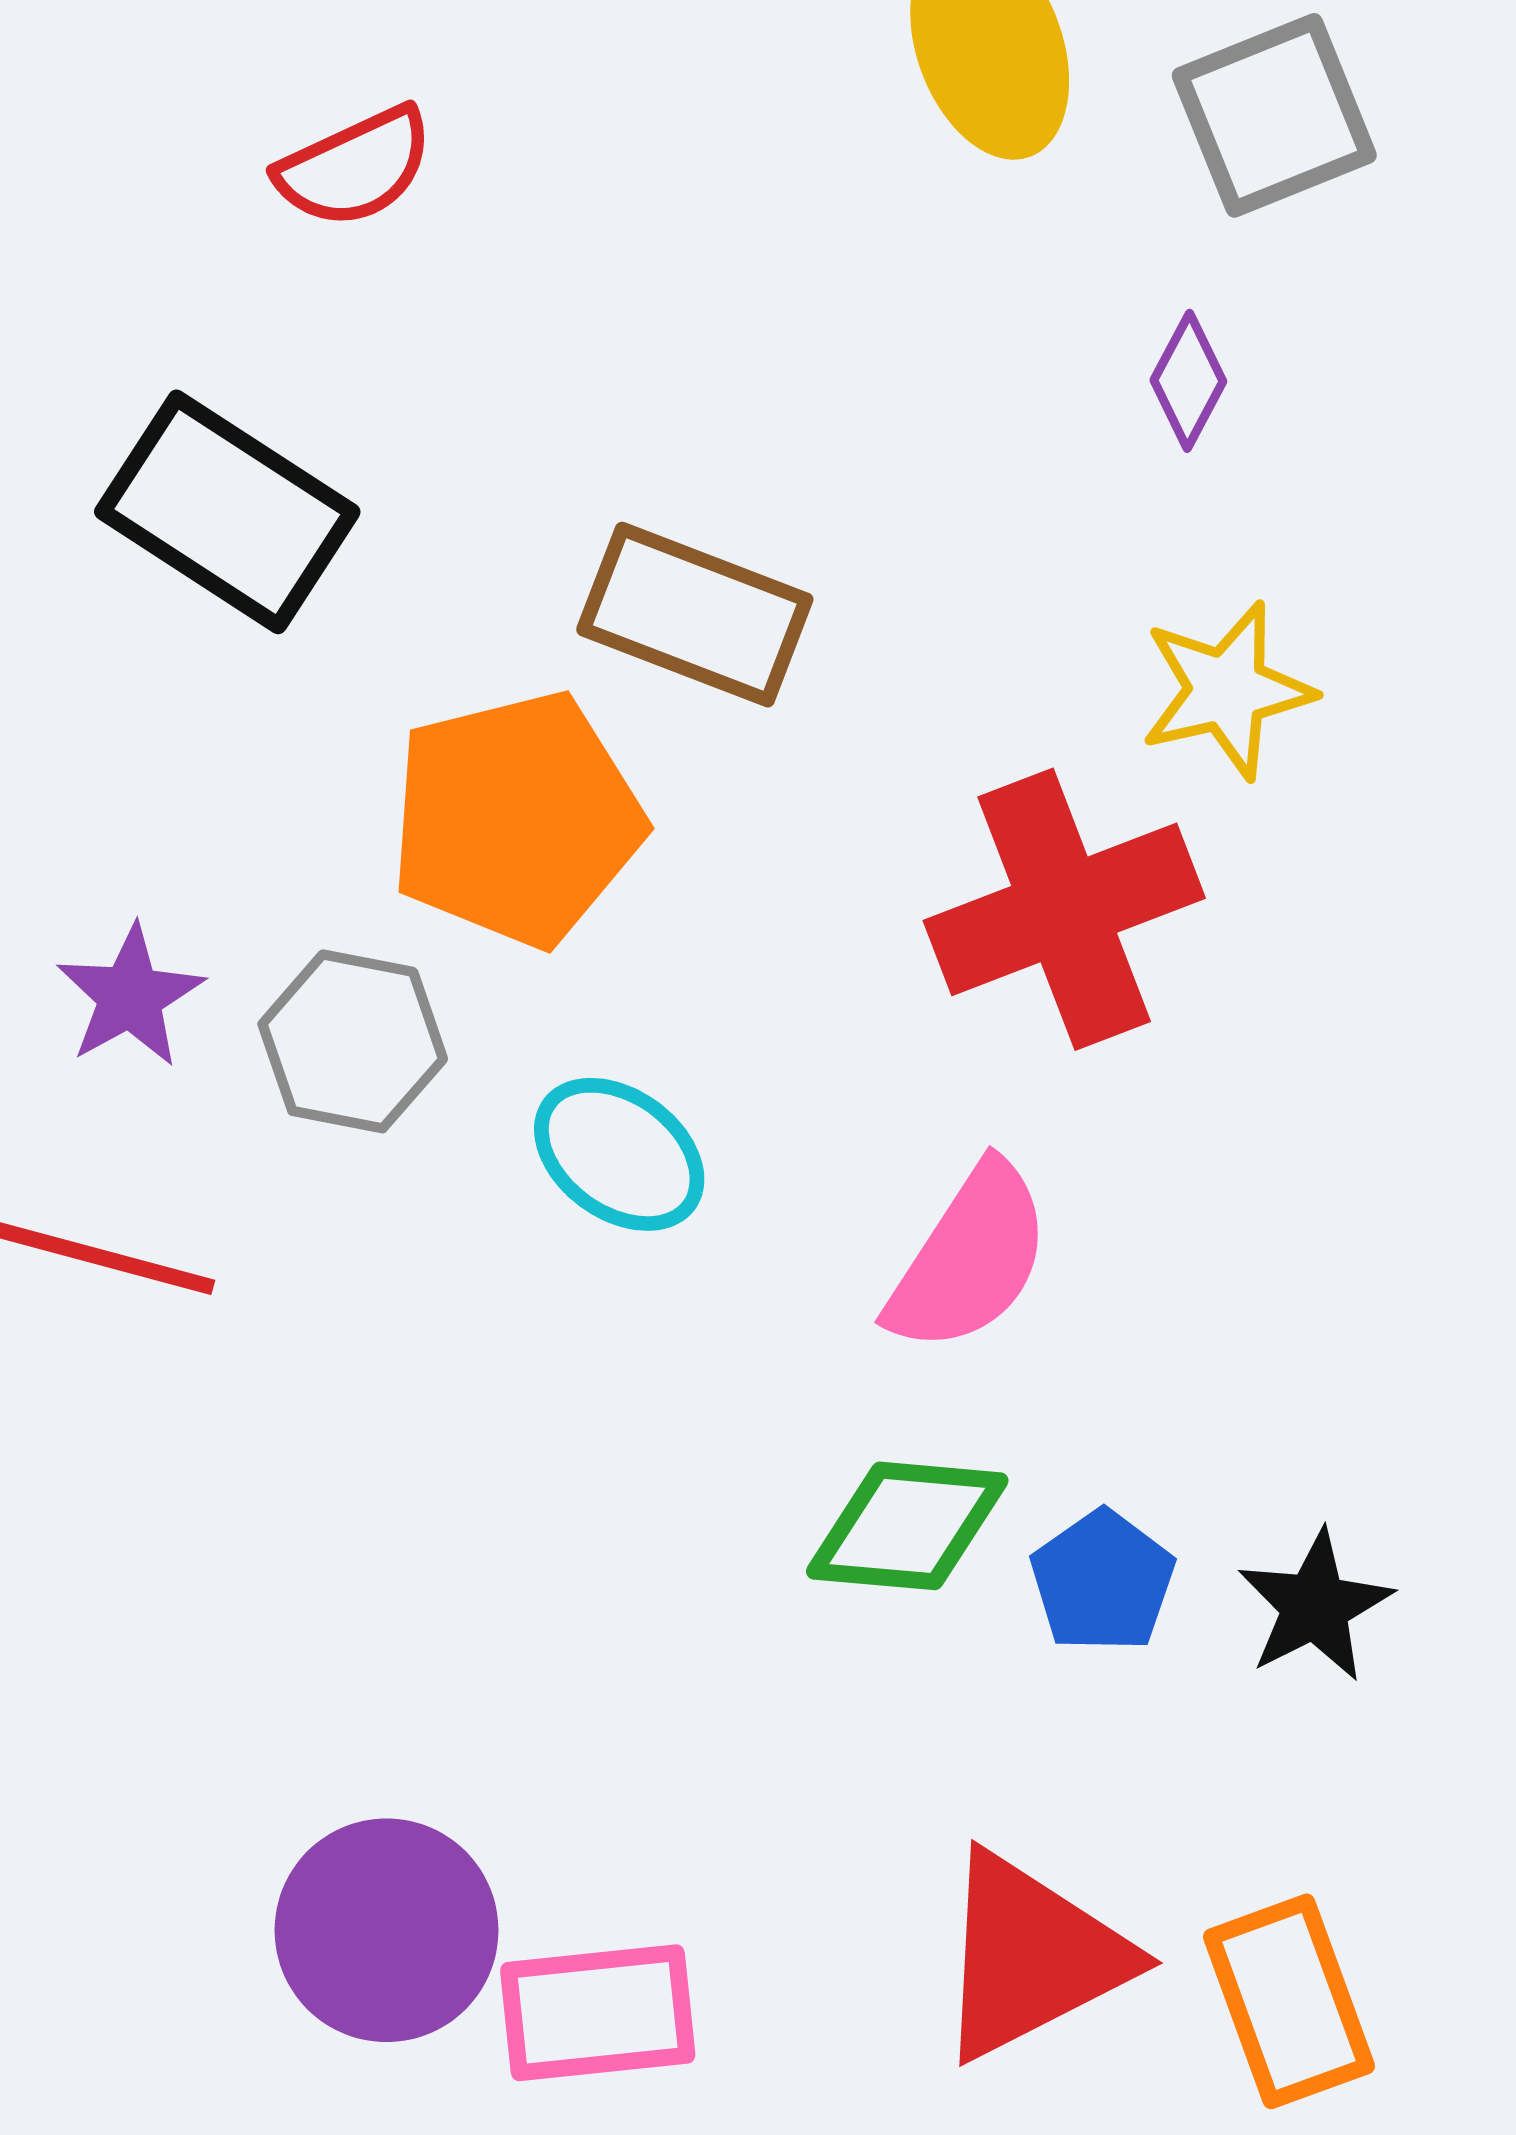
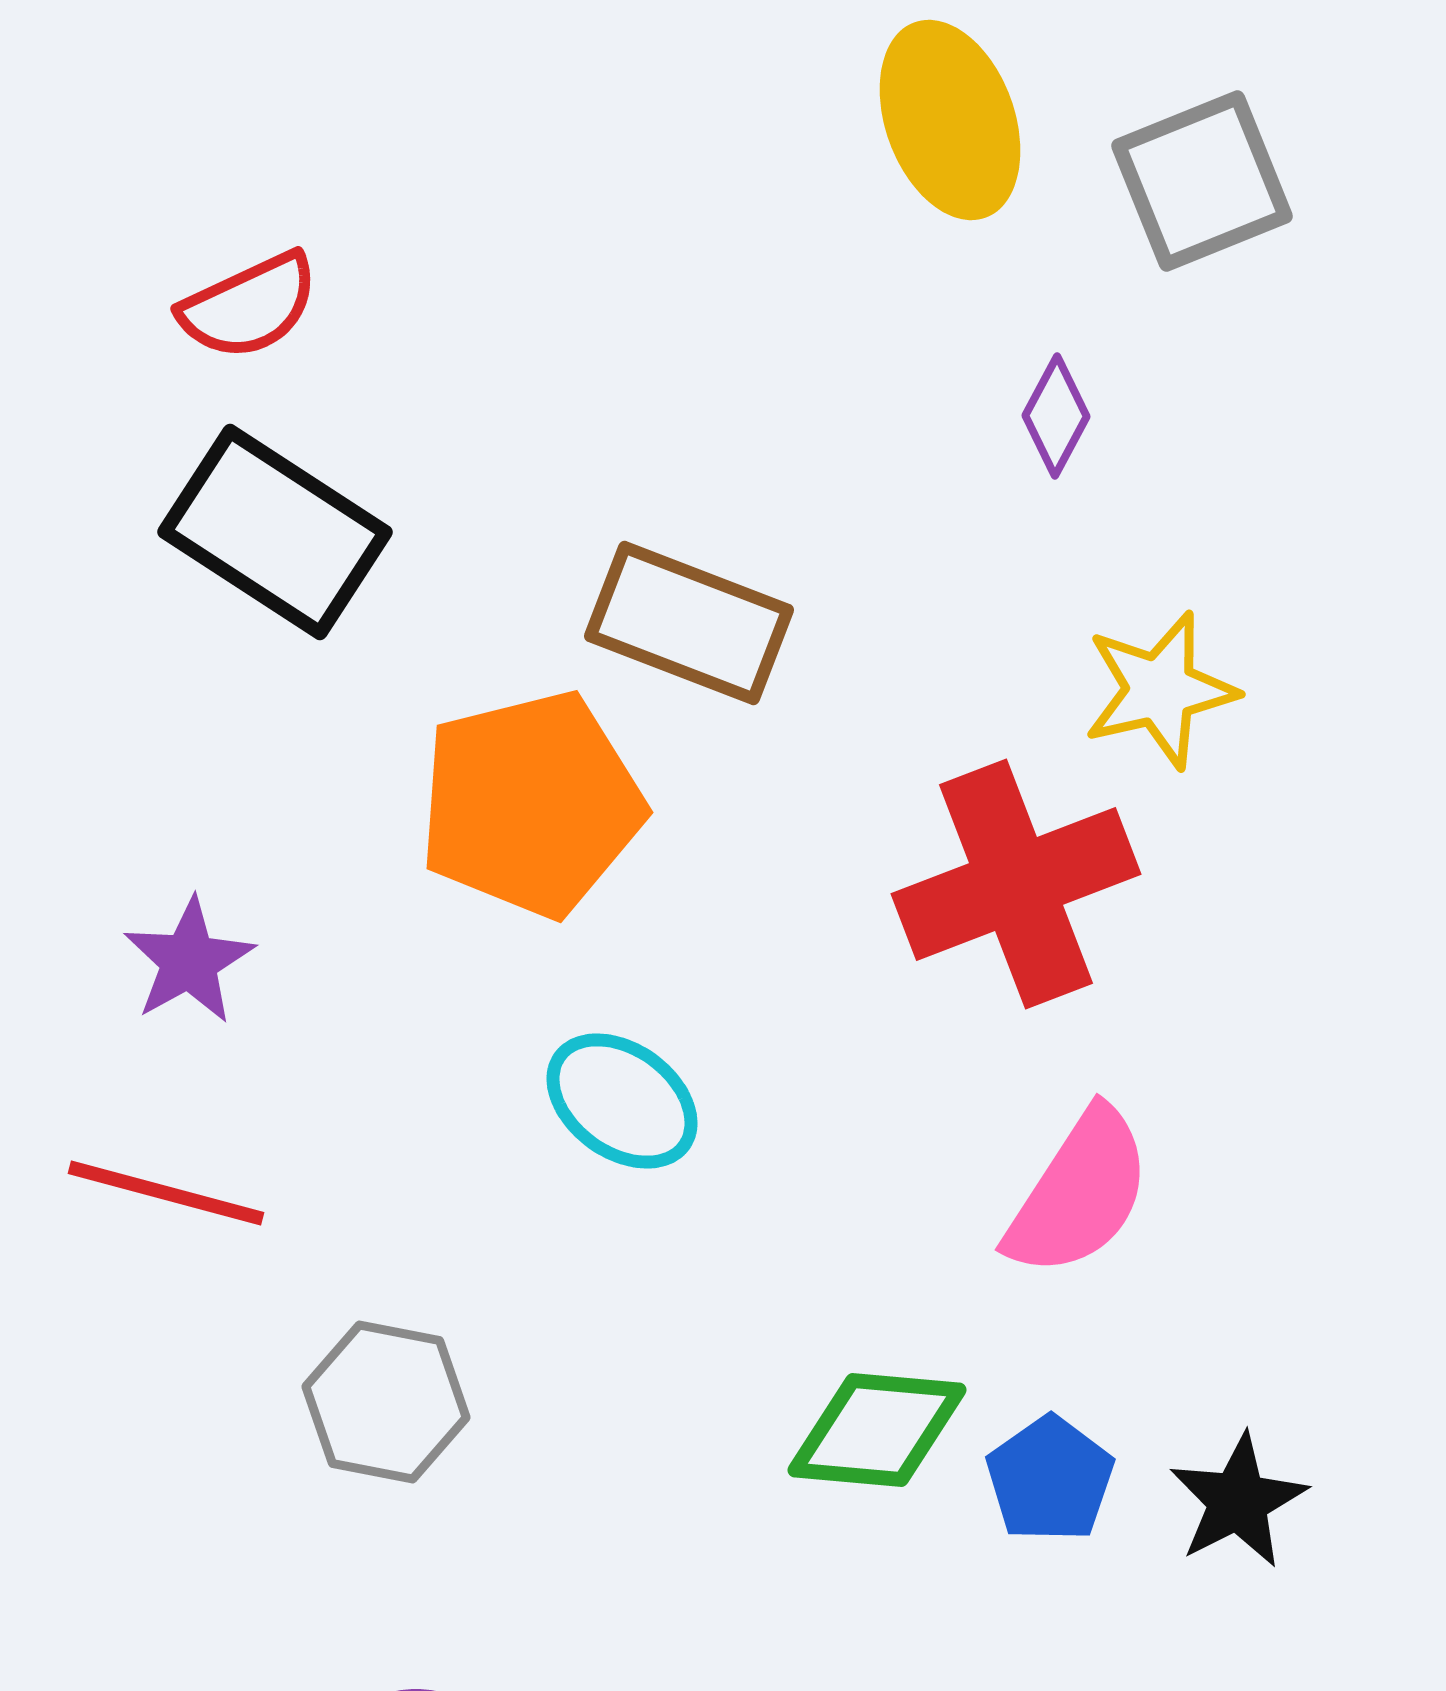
red semicircle: (355, 167) -> (249, 306), moved
purple diamond: (1188, 381) -> (1056, 416), moved
gray hexagon: (353, 1041) -> (386, 1402), moved
pink semicircle: (969, 1258) -> (1079, 1193), moved

